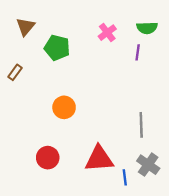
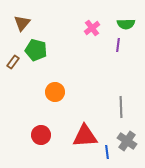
green pentagon: (57, 48) -> (36, 50), moved

